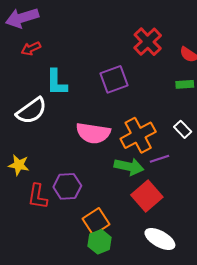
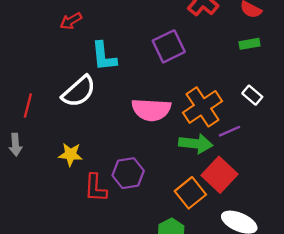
orange square: (96, 221) -> (190, 193), moved

